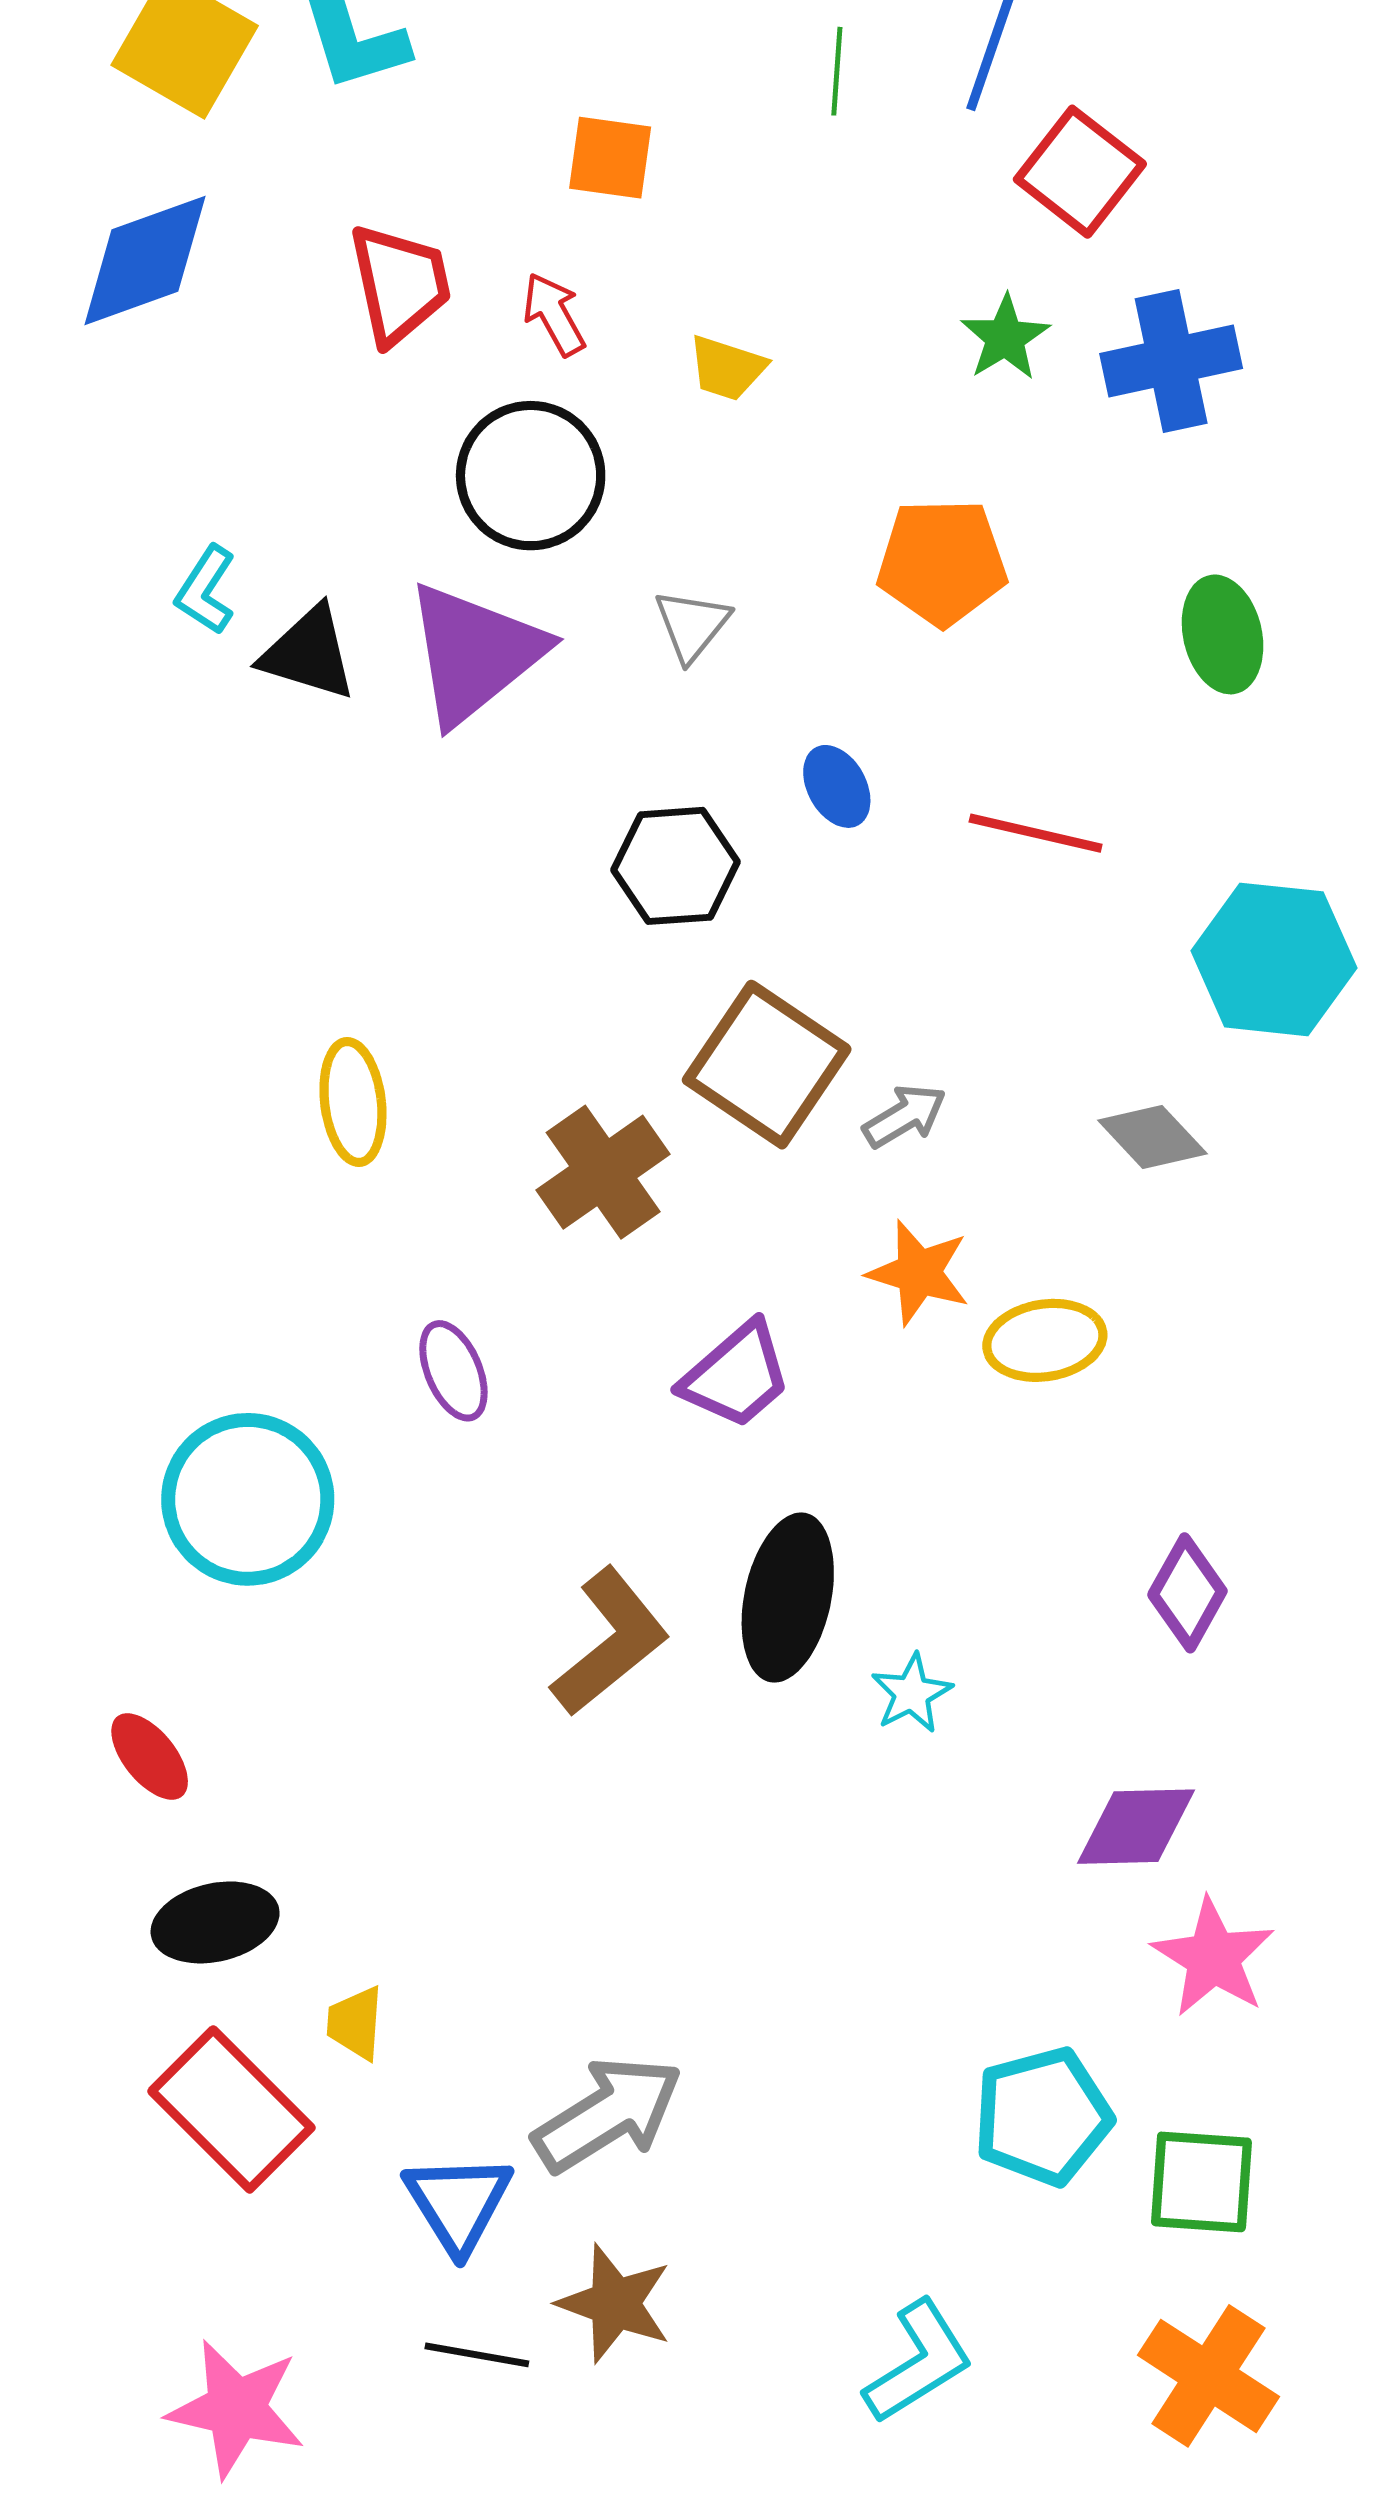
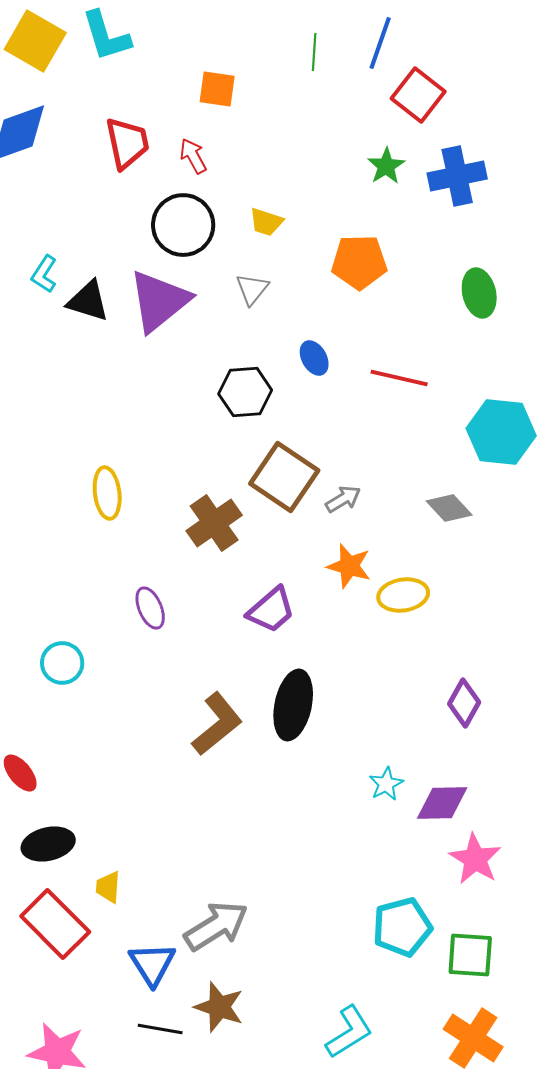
yellow trapezoid: (727, 368) -> (266, 222), moved
cyan circle: (248, 1499) -> (62, 663), size x0.6
cyan star: (912, 1693) -> (386, 784), moved

